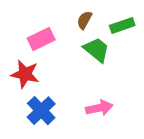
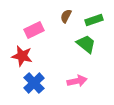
green trapezoid: (97, 50) -> (86, 44), moved

